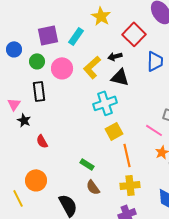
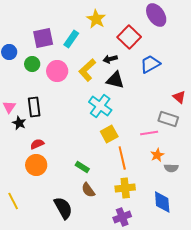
blue trapezoid: (155, 61) -> (150, 64), turned -120
black rectangle: (39, 91) -> (34, 107), moved
cyan cross: (105, 103) -> (100, 106), turned -35
pink line: (154, 130) -> (149, 133), turned -42
red semicircle: (42, 141) -> (37, 144), turned 96
orange circle: (36, 180) -> (36, 165), moved

